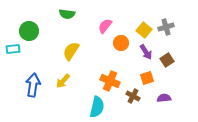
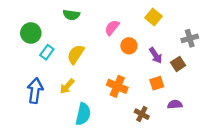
gray cross: (166, 27) -> (190, 38), moved
yellow square: (144, 30) -> (154, 17), moved
cyan rectangle: (13, 49) -> (47, 52), moved, turned -48
brown cross: (133, 96) -> (142, 114), moved
cyan semicircle: (97, 107) -> (83, 114), moved

